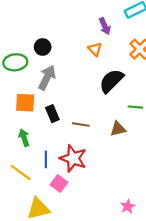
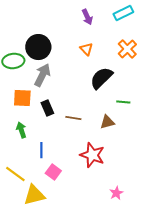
purple arrow: (105, 26) -> (87, 17), moved
black circle: (43, 47) -> (38, 47), size x1.6
red star: (73, 158) -> (92, 155), moved
yellow line: (21, 173) -> (15, 174), moved

